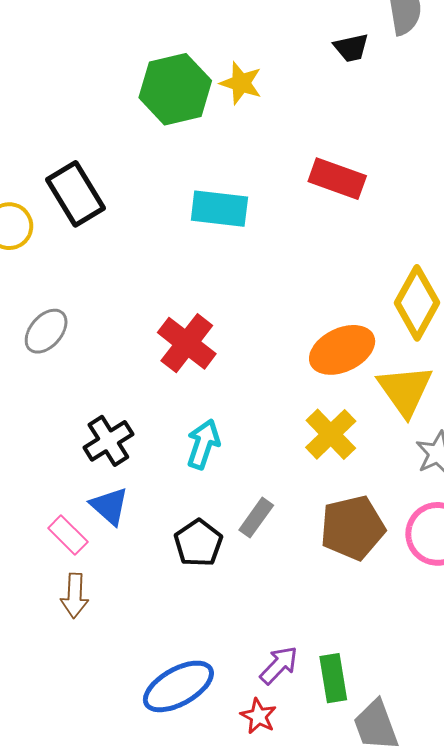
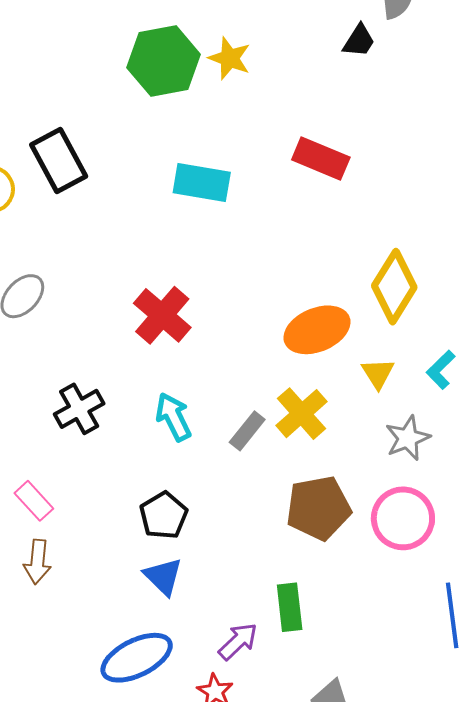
black trapezoid: (351, 48) -> (359, 41), moved, turned -48
yellow triangle: (405, 390) -> (378, 373), size x0.6
cyan arrow: (203, 444) -> (174, 417), turned -48
blue triangle: (109, 506) -> (163, 577), moved
gray rectangle: (256, 518) -> (247, 431), moved
green rectangle: (333, 678) -> (290, 607), moved

